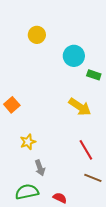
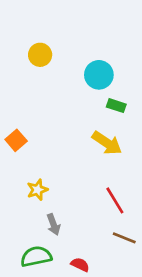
yellow circle: (37, 35) -> (40, 55), moved
green rectangle: (94, 75) -> (116, 106), moved

